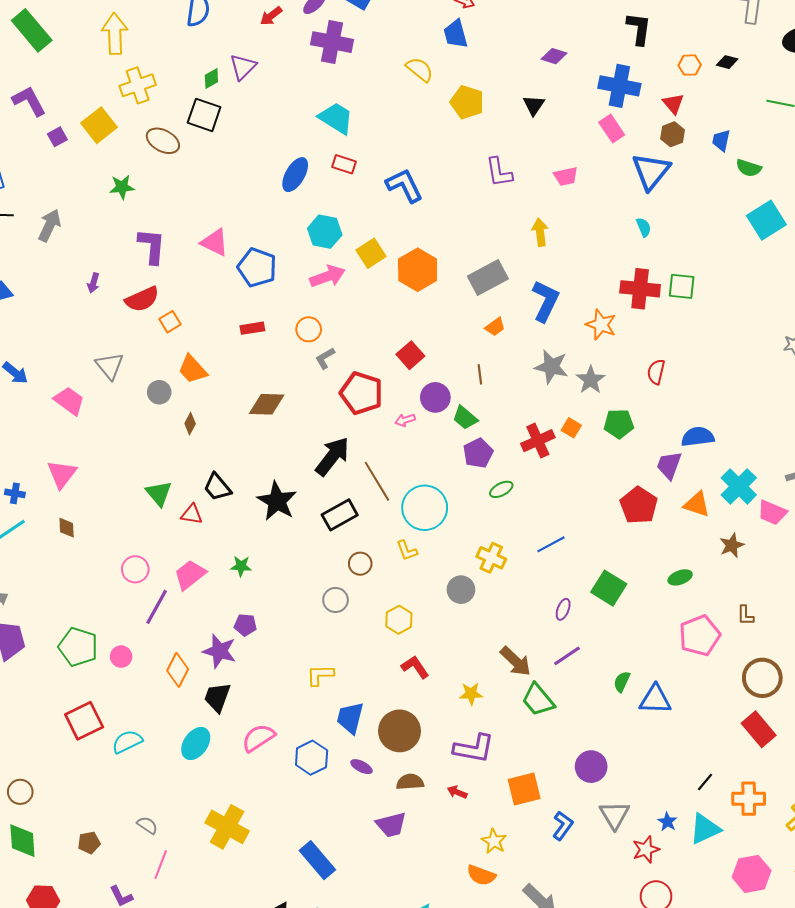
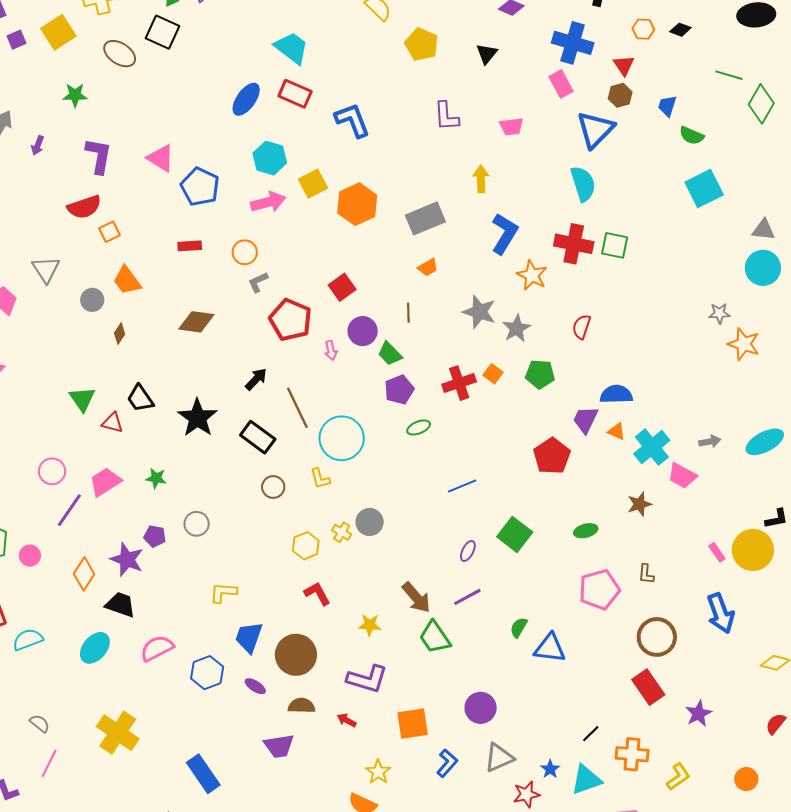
red rectangle: (344, 164) -> (295, 94), size x1.4
cyan semicircle: (644, 227) -> (583, 184), size x1.8
purple arrow: (93, 283) -> (38, 145), moved
blue L-shape: (545, 301) -> (505, 234), moved
pink arrow: (405, 420) -> (331, 350), turned -90
black arrow: (332, 456) -> (256, 379), size x0.6
orange triangle: (697, 504) -> (617, 431), moved, size x0.7
black rectangle: (340, 515) -> (258, 437), turned 60
yellow cross: (491, 558) -> (342, 532), moved, size x0.7
gray circle: (336, 600) -> (197, 524), moved
black trapezoid: (217, 697) -> (120, 605), turned 84
gray triangle: (615, 815) -> (499, 758), turned 32

